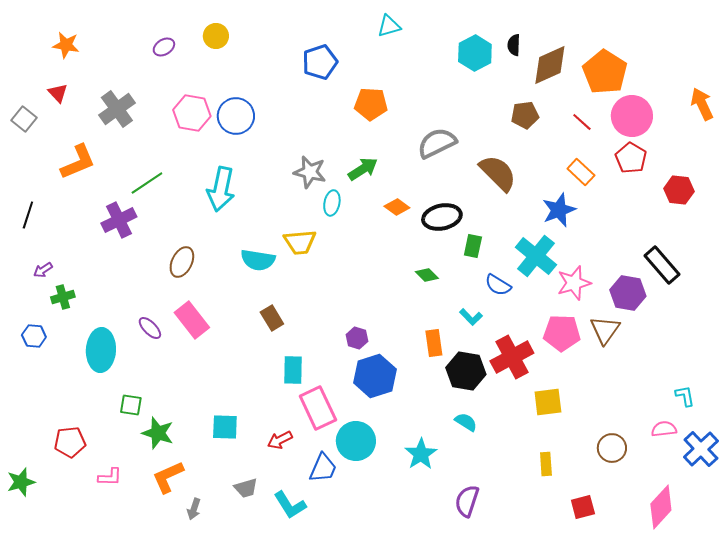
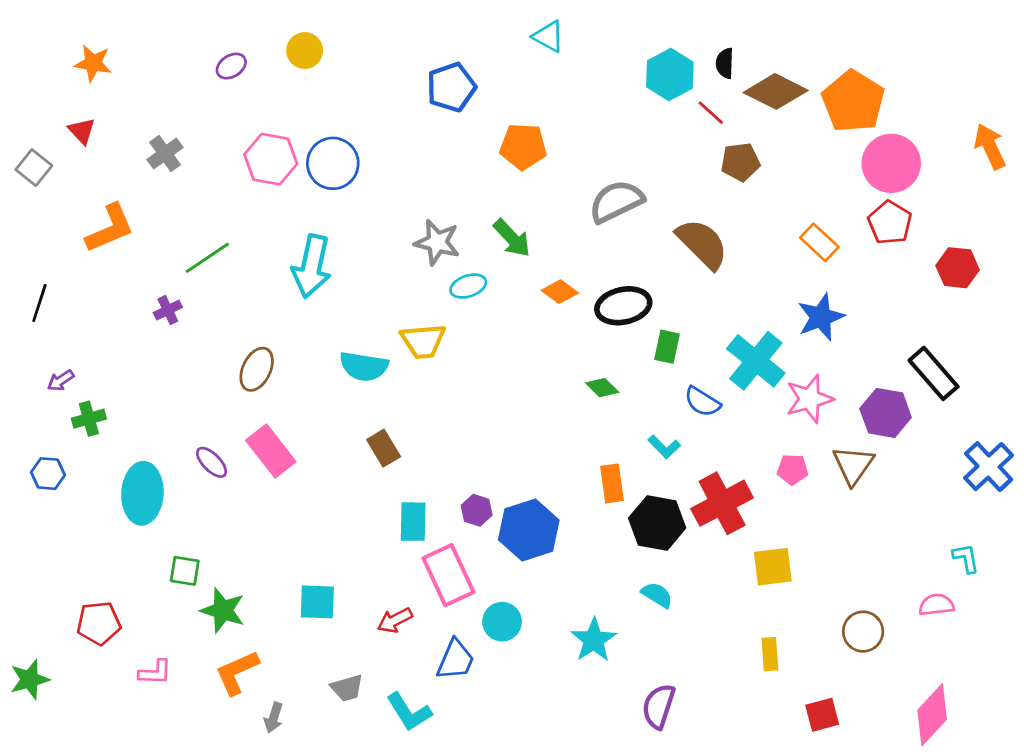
cyan triangle: (389, 26) -> (549, 36), turned 45
brown diamond: (550, 65) -> (776, 91), turned 51
gray cross: (117, 109) -> (165, 153), size x0.7
red line: (582, 122) -> (711, 113), moved
green arrow: (363, 169) -> (512, 238), turned 80
cyan ellipse: (332, 203) -> (468, 286), turned 60
blue star: (559, 210) -> (821, 317), moved
purple cross: (119, 220) -> (168, 310), size x0.6
pink pentagon: (562, 333) -> (793, 469), size x0.6
purple hexagon: (357, 338) -> (477, 510), moved
cyan circle: (356, 441) -> (502, 622), size x0.7
blue cross: (701, 449) -> (989, 467), moved

